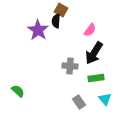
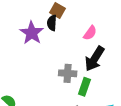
green rectangle: (96, 78) -> (84, 87), moved, turned -63

